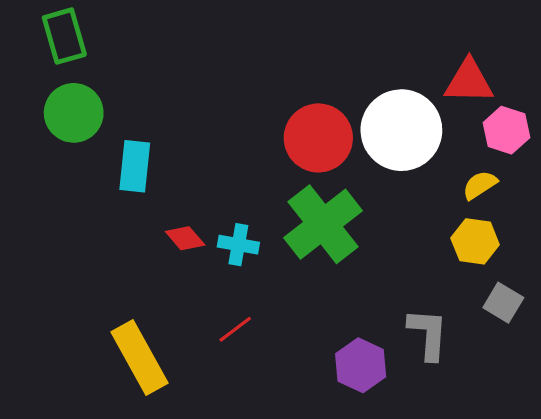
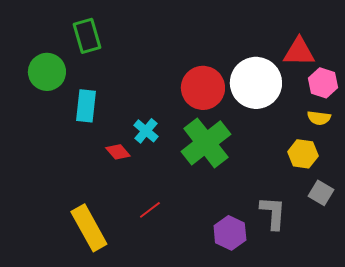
green rectangle: (64, 36) -> (87, 36), moved
yellow semicircle: (480, 185) -> (319, 118), moved, turned -140
cyan cross: (238, 245) -> (146, 131), moved, turned 30

